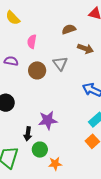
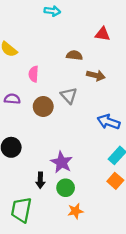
brown semicircle: (69, 29) -> (74, 55), turned 32
purple star: (48, 120) -> (62, 162), turned -30
green circle: (40, 150) -> (66, 188), moved

